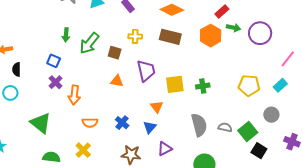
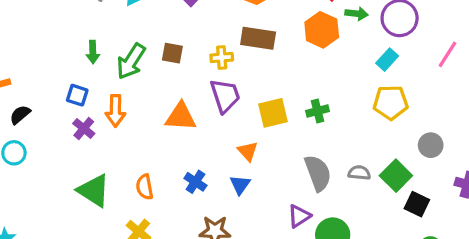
yellow cross: (135, 36) -> (222, 58), moved
brown square: (115, 53) -> (172, 53), moved
black semicircle: (17, 69) -> (20, 115), turned 56
orange triangle: (117, 81) -> (181, 117), size x1.5
cyan rectangle: (280, 85) -> (387, 60), moved
orange arrow: (74, 95) -> (115, 111), moved
green triangle: (41, 123) -> (94, 190), moved
orange semicircle: (90, 123) -> (145, 187), turned 84
purple triangle: (165, 149) -> (299, 216), moved

